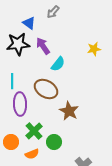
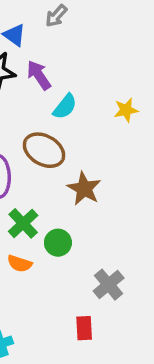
yellow star: (94, 49) -> (126, 110), moved
orange semicircle: (32, 154) -> (20, 264), turned 40

